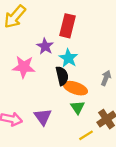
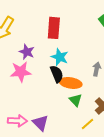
purple star: (45, 46) -> (27, 52), moved
purple triangle: (43, 117) -> (41, 123), moved

